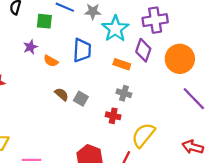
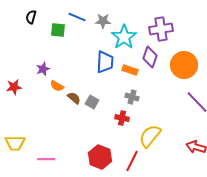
purple star: (30, 47) -> (43, 69), moved
blue trapezoid: (82, 50) -> (105, 62), moved
orange semicircle: (51, 61) -> (57, 86), moved

